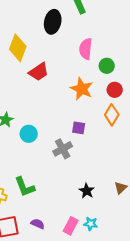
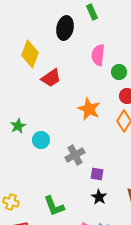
orange star: (82, 89) -> (89, 109), moved
purple square: (79, 128) -> (97, 174), moved
green L-shape: (25, 187) -> (54, 206), moved

